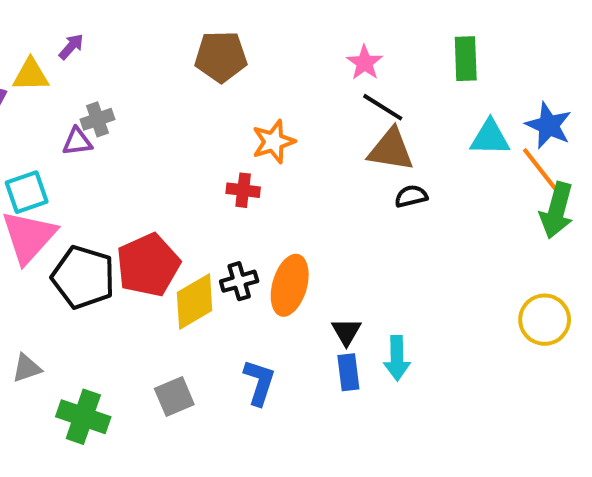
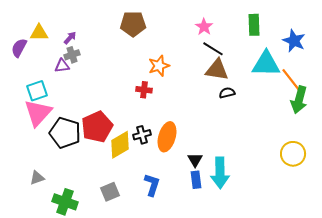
purple arrow: (71, 47) -> (70, 38), moved
blue star: (549, 125) -> (294, 41), moved
cyan triangle: (490, 138) -> (266, 64), size x1.4
cyan arrow: (397, 358) -> (220, 173), size x1.4

